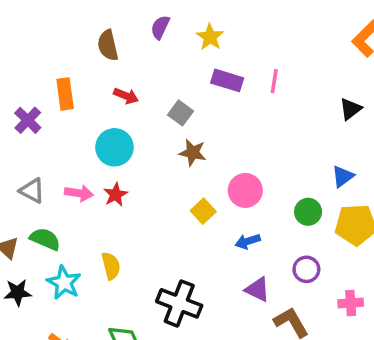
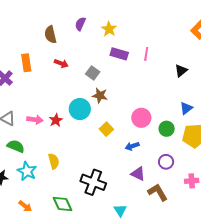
black triangle: (350, 109) -> (181, 71), moved
cyan circle: (114, 147) -> (80, 109), moved
pink circle: (245, 190) -> (141, 118), moved

